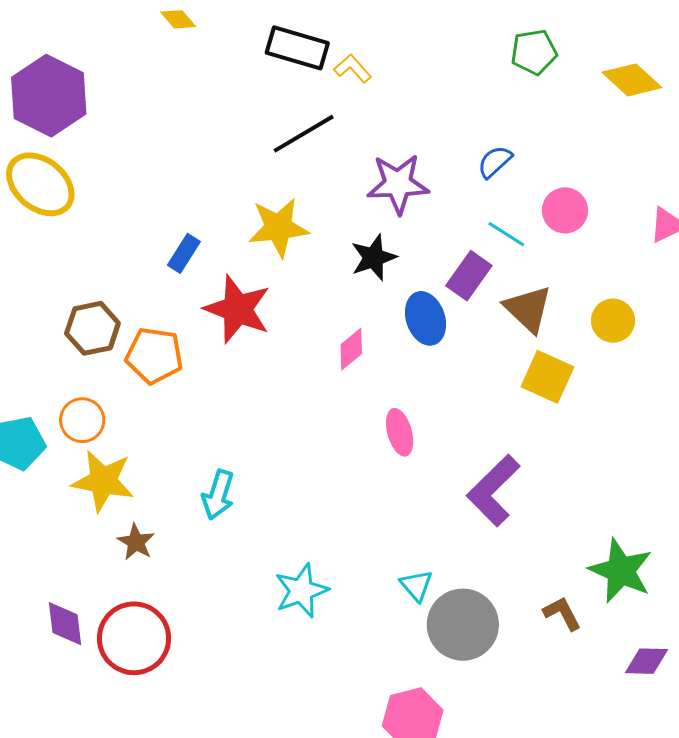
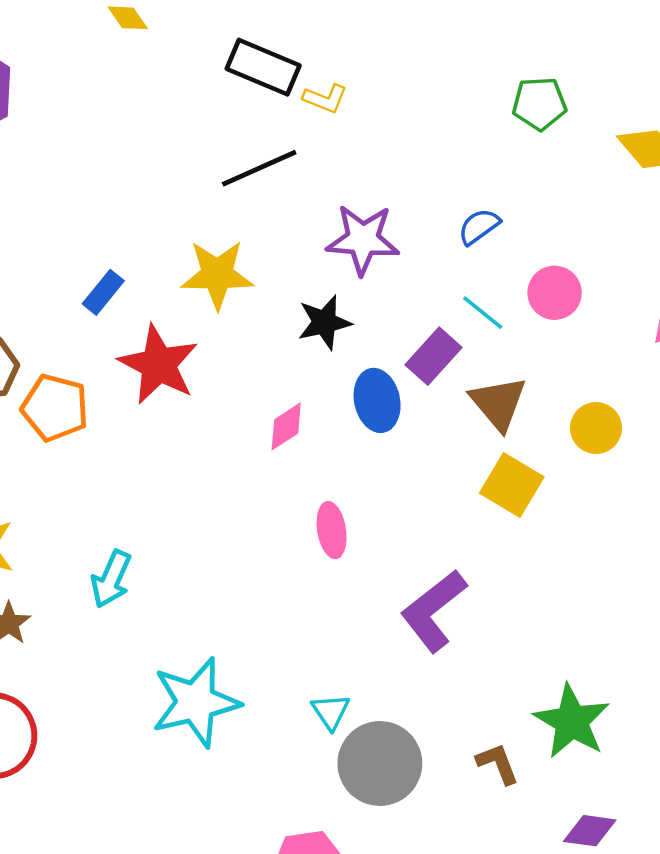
yellow L-shape: (353, 68) -> (325, 99), turned 147
cyan star: (301, 591) -> (196, 702), size x1.4

